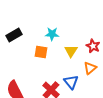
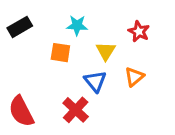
red star: (93, 46) -> (139, 31), moved
blue triangle: (71, 82) -> (95, 81), moved

